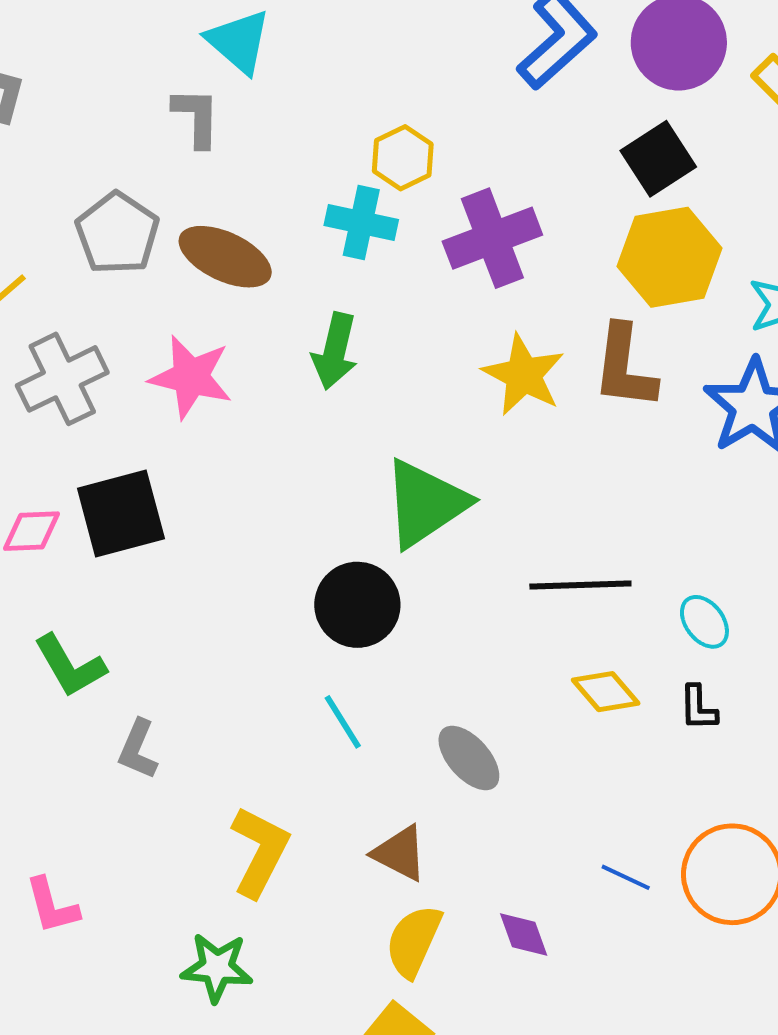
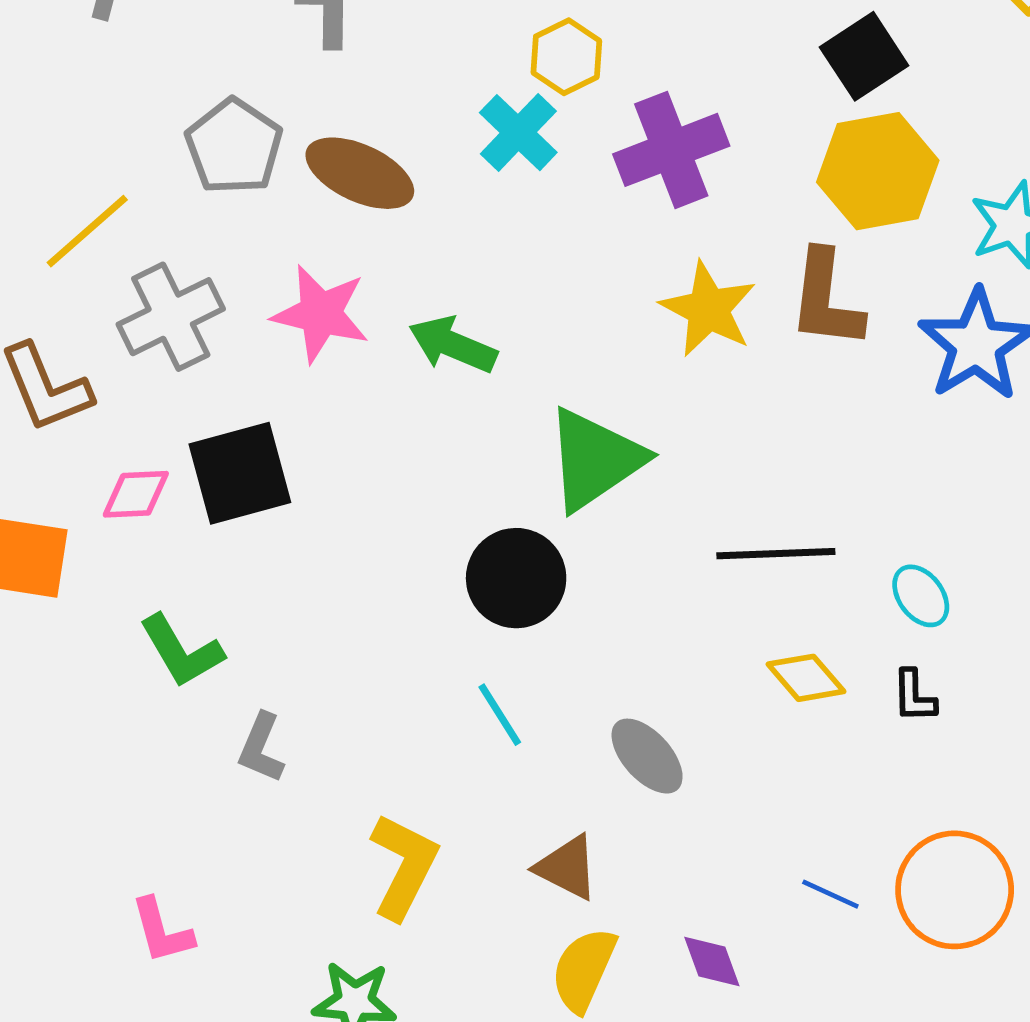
cyan cross: (361, 223) -> (518, 133), turned 32
green arrow: (335, 351) -> (453, 345), moved, turned 100

